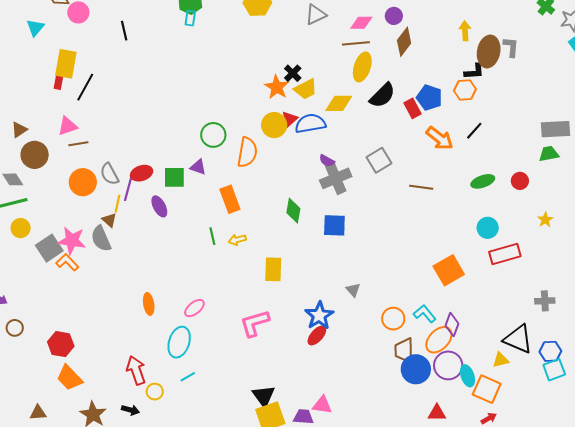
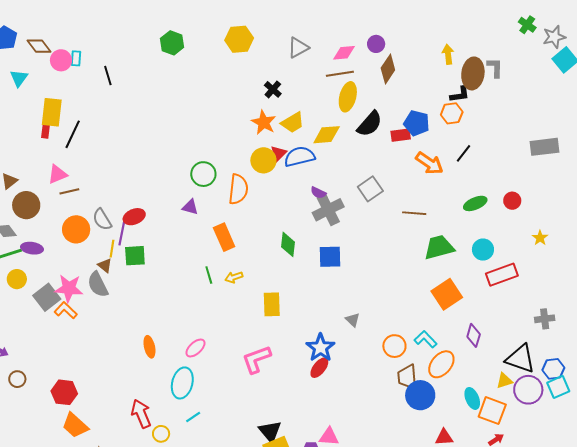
cyan rectangle: (190, 18) -> (76, 58), moved
black cross: (293, 73) -> (273, 89), moved
red rectangle: (413, 108) -> (401, 135), turned -66
green trapezoid: (549, 154) -> (439, 247), moved, size x1.5
green square: (174, 177) -> (135, 256), moved
purple ellipse: (159, 206) -> (32, 248), moved, turned -50
purple diamond: (452, 325) -> (474, 335), moved
purple circle: (448, 365) -> (528, 390), moved

